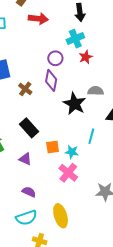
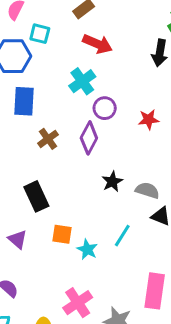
cyan cross: (75, 39) -> (82, 81), moved, turned -30
gray semicircle: (96, 91) -> (147, 190), moved
black star: (74, 104) -> (112, 182), size x0.6
pink cross: (68, 173) -> (78, 303), moved

